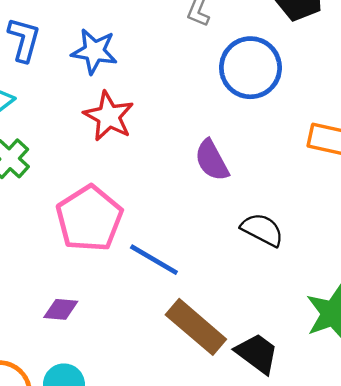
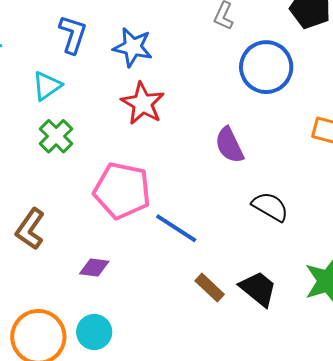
pink pentagon: (89, 219) -> (122, 191), turned -30
brown rectangle: (196, 327) -> (210, 288), size x0.6
black trapezoid: (257, 353) -> (258, 289), moved

